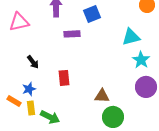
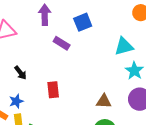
purple rectangle: (72, 34) -> (62, 43), turned 35
brown triangle: (102, 96) -> (104, 101), moved

